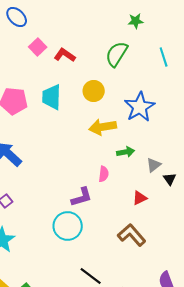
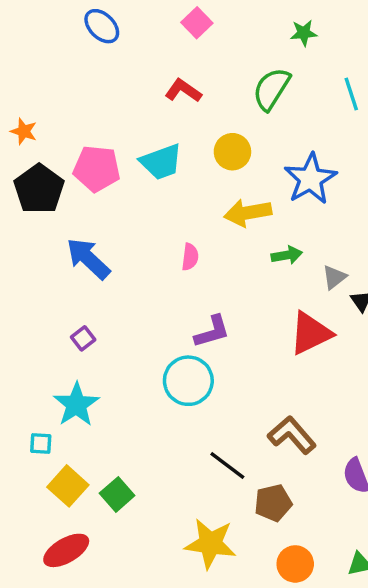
pink square: (38, 47) -> (197, 23), moved
cyan trapezoid: (52, 97) -> (161, 162), turned -112
pink semicircle: (104, 174) -> (190, 257), moved
red triangle: (140, 198) -> (310, 333), size x1.8
brown L-shape: (132, 235) -> (292, 435), moved

